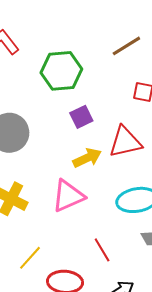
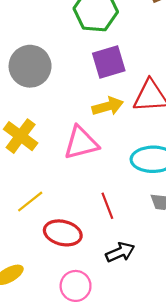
purple square: (81, 117) -> (109, 62), size x1.4

